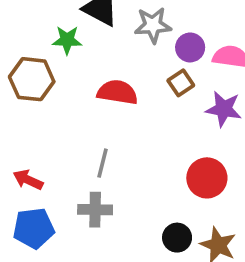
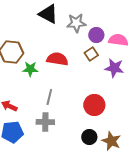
green star: (67, 40) -> (30, 69), moved
red circle: (207, 178) -> (94, 105), moved

